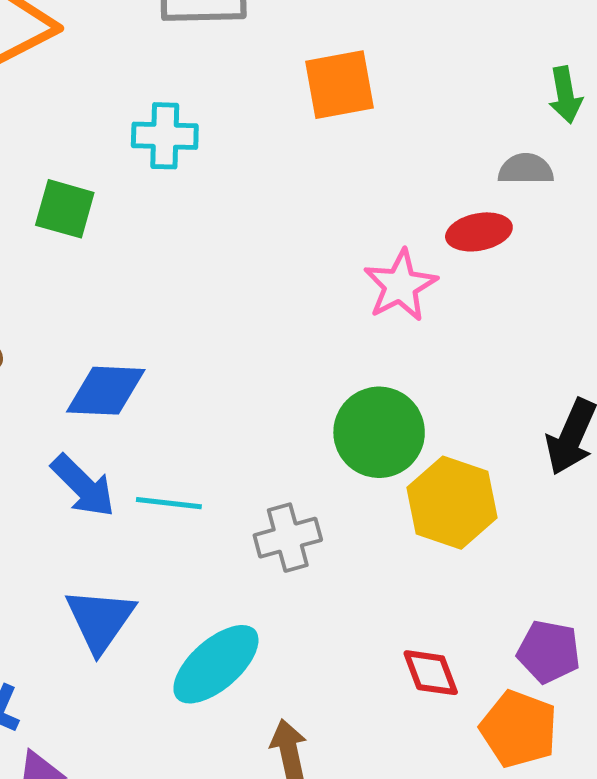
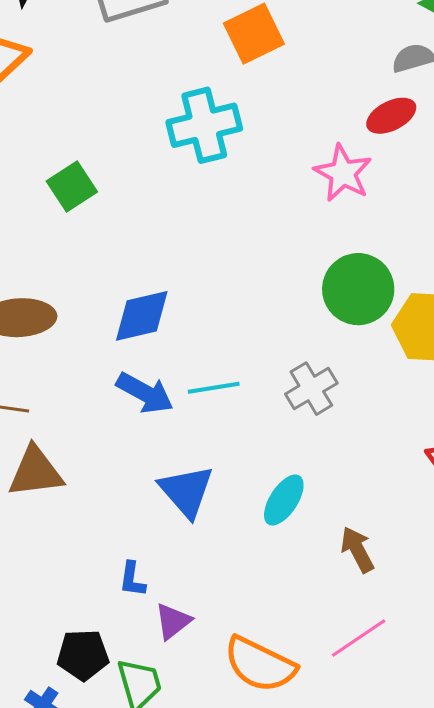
cyan cross: (165, 136) -> (204, 125), moved, size x1.4
green square: (65, 209) -> (72, 186), turned -33
cyan ellipse: (216, 664) -> (284, 500), size x0.7

